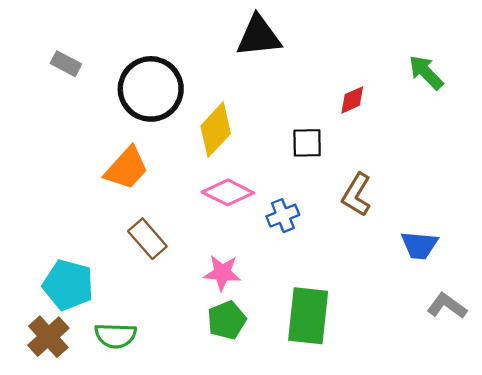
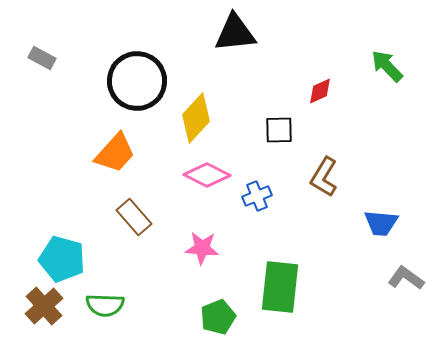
gray rectangle: (66, 64) -> (42, 58), moved
green pentagon: (227, 320) -> (218, 317), moved

